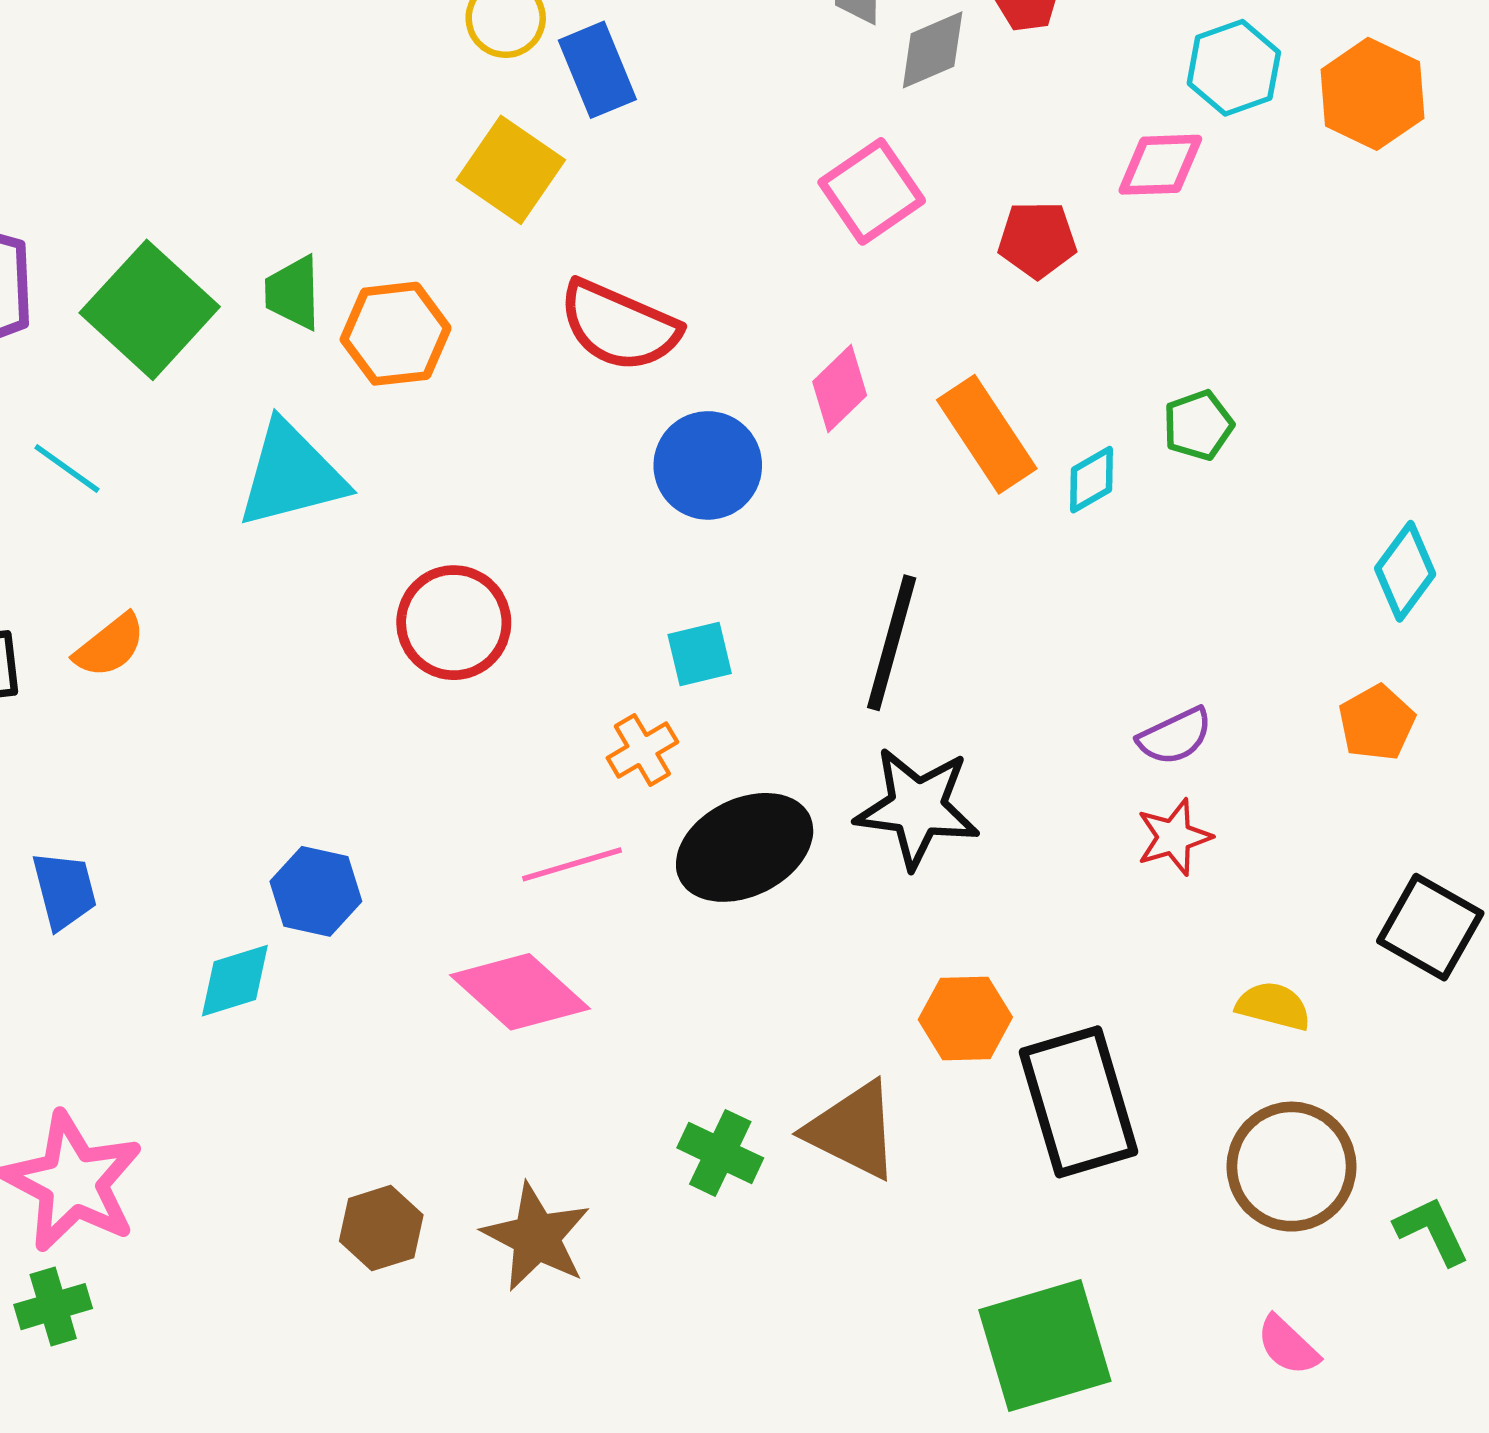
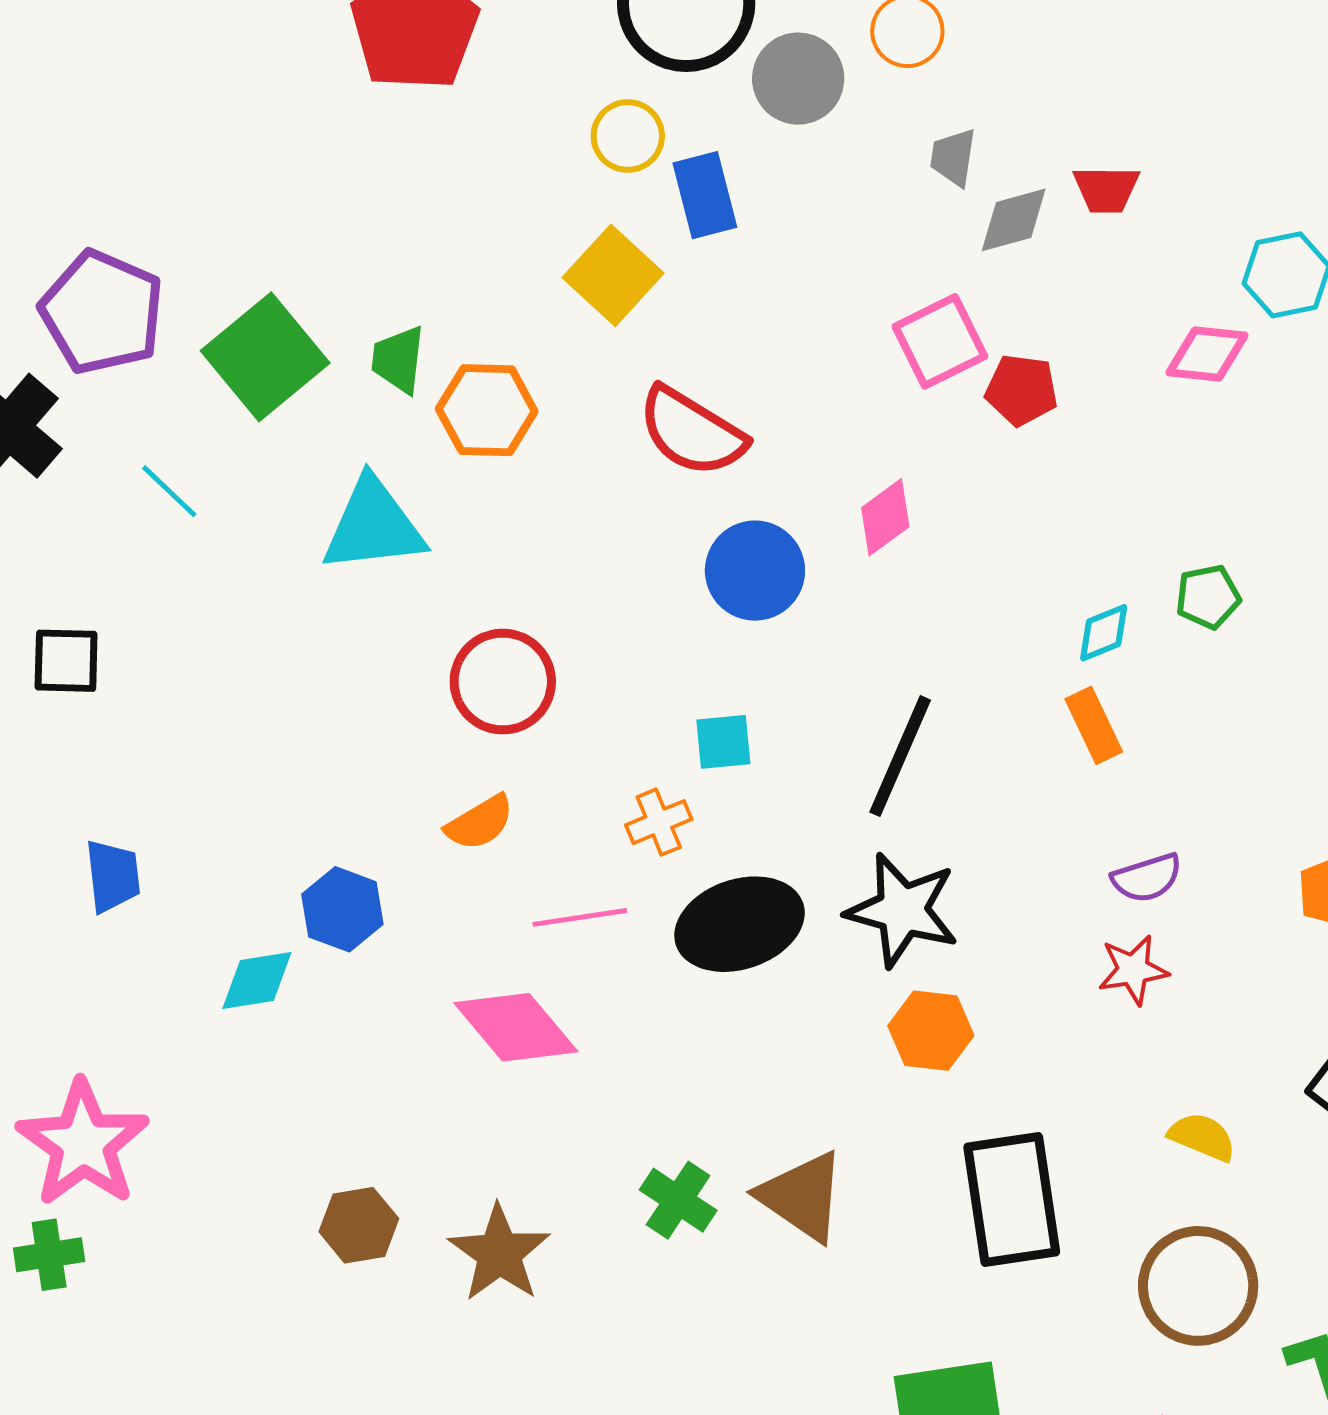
red pentagon: (1037, 240) -> (1022, 390), moved
orange rectangle: (987, 434) -> (1094, 725), moved, size x0.7
orange semicircle: (110, 646) -> (480, 823), moved
orange hexagon: (965, 1018) -> (931, 1031), moved

